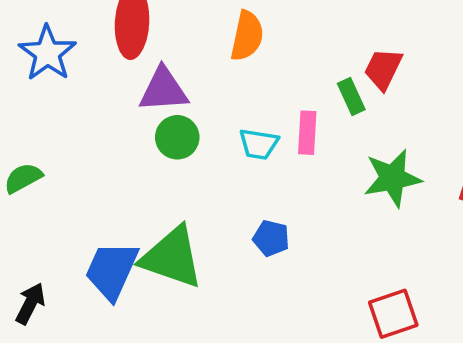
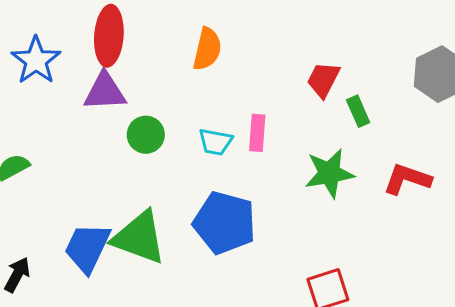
purple triangle: (163, 90) -> (105, 92), moved
green rectangle: (351, 96) -> (358, 111), moved
blue pentagon: (271, 238) -> (225, 223), size x2.0

